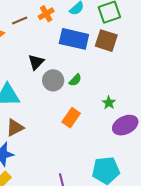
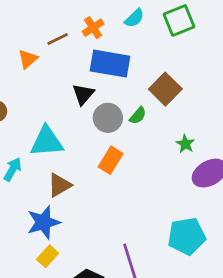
blue rectangle: (74, 39) -> (110, 64), moved
brown square: (106, 41) -> (165, 89), moved, turned 30
orange rectangle: (71, 118) -> (111, 160), moved

